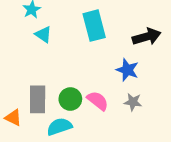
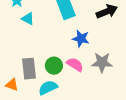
blue star: (127, 70) -> (81, 39), moved
gray star: (133, 102) -> (102, 62), size x1.5

